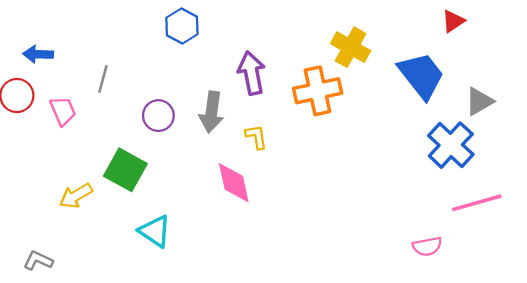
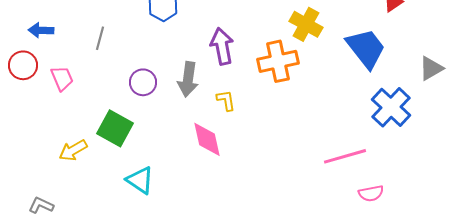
gray line: (103, 79) -> (100, 38), moved
gray triangle: (479, 101) -> (431, 68), moved
pink line: (477, 203) -> (345, 156), moved

